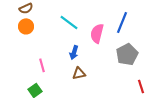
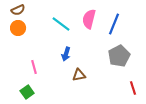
pink semicircle: (97, 33) -> (89, 19), moved
brown triangle: (79, 73) -> (79, 75), moved

